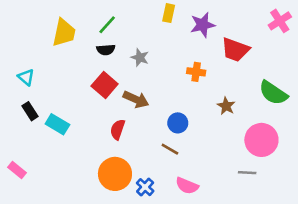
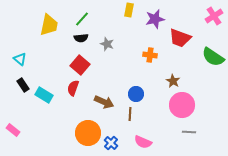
green semicircle: (273, 93) -> (213, 57), moved
brown arrow: (136, 99) -> (104, 102), moved
red semicircle: (118, 129) -> (73, 88), moved
pink circle: (261, 140) -> (182, 105), moved
brown line: (170, 149) -> (130, 114), turned 64

